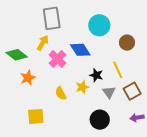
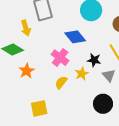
yellow arrow: (43, 43) -> (26, 28), moved, turned 140
pink cross: (57, 59) -> (60, 58), moved
yellow semicircle: (61, 93) -> (61, 82), turned 72

